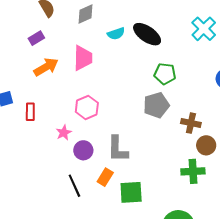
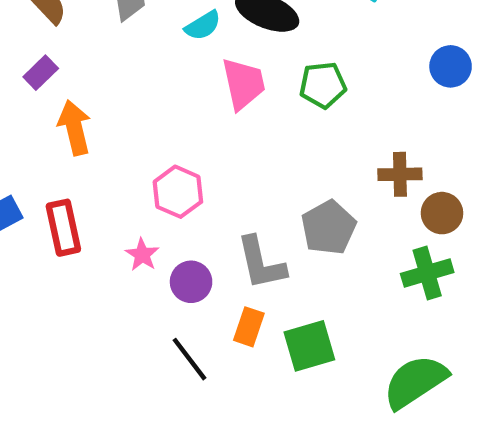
pink trapezoid: (83, 58) -> (243, 84), moved
orange arrow: (46, 67) -> (74, 128), turned -60
gray pentagon: (156, 105) -> (329, 227), moved
red rectangle: (30, 112) -> (63, 228), size x1.4

